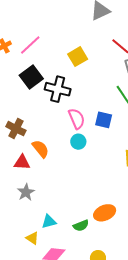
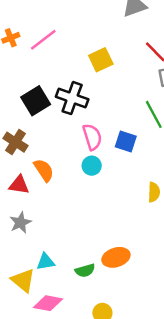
black square: (31, 77) -> (36, 101), moved
yellow triangle: (32, 238) -> (23, 280), size x1.5

